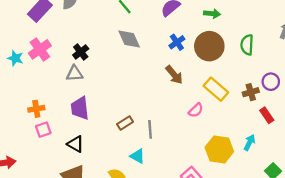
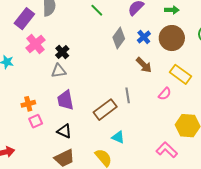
gray diamond: (129, 39) -> (119, 38), moved, turned 65
pink cross: (40, 49) -> (36, 44), moved
brown rectangle: (125, 123) -> (105, 110), size x1.6
gray line: (150, 129) -> (128, 95), moved

